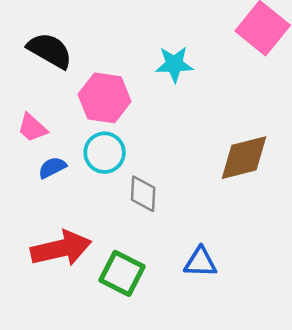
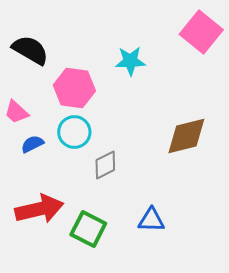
gray diamond: (143, 194) -> (105, 165), turned 60

